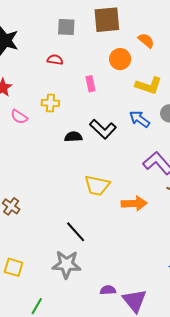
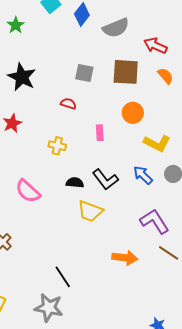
orange semicircle: (146, 41) -> (165, 76), moved
pink semicircle: (19, 117) -> (28, 191), moved, size x1.5
yellow trapezoid: (97, 186) -> (90, 211), moved

